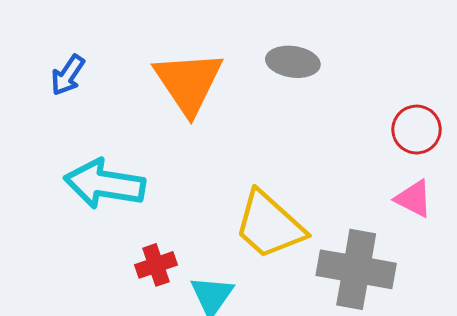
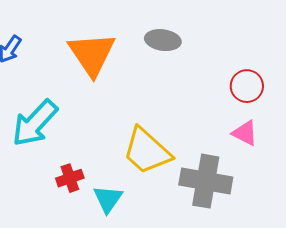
cyan arrow: (105, 184) -> (35, 123), turned -56

